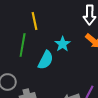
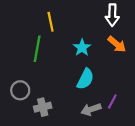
cyan semicircle: (46, 60) -> (85, 79), moved

